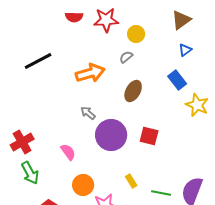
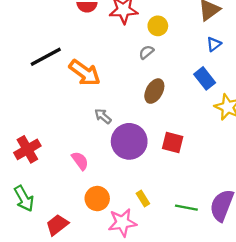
orange arrow: (90, 73) -> (85, 73), moved, turned 52
green arrow: (30, 173) -> (24, 199), moved
yellow rectangle: (131, 181) -> (143, 199), moved

